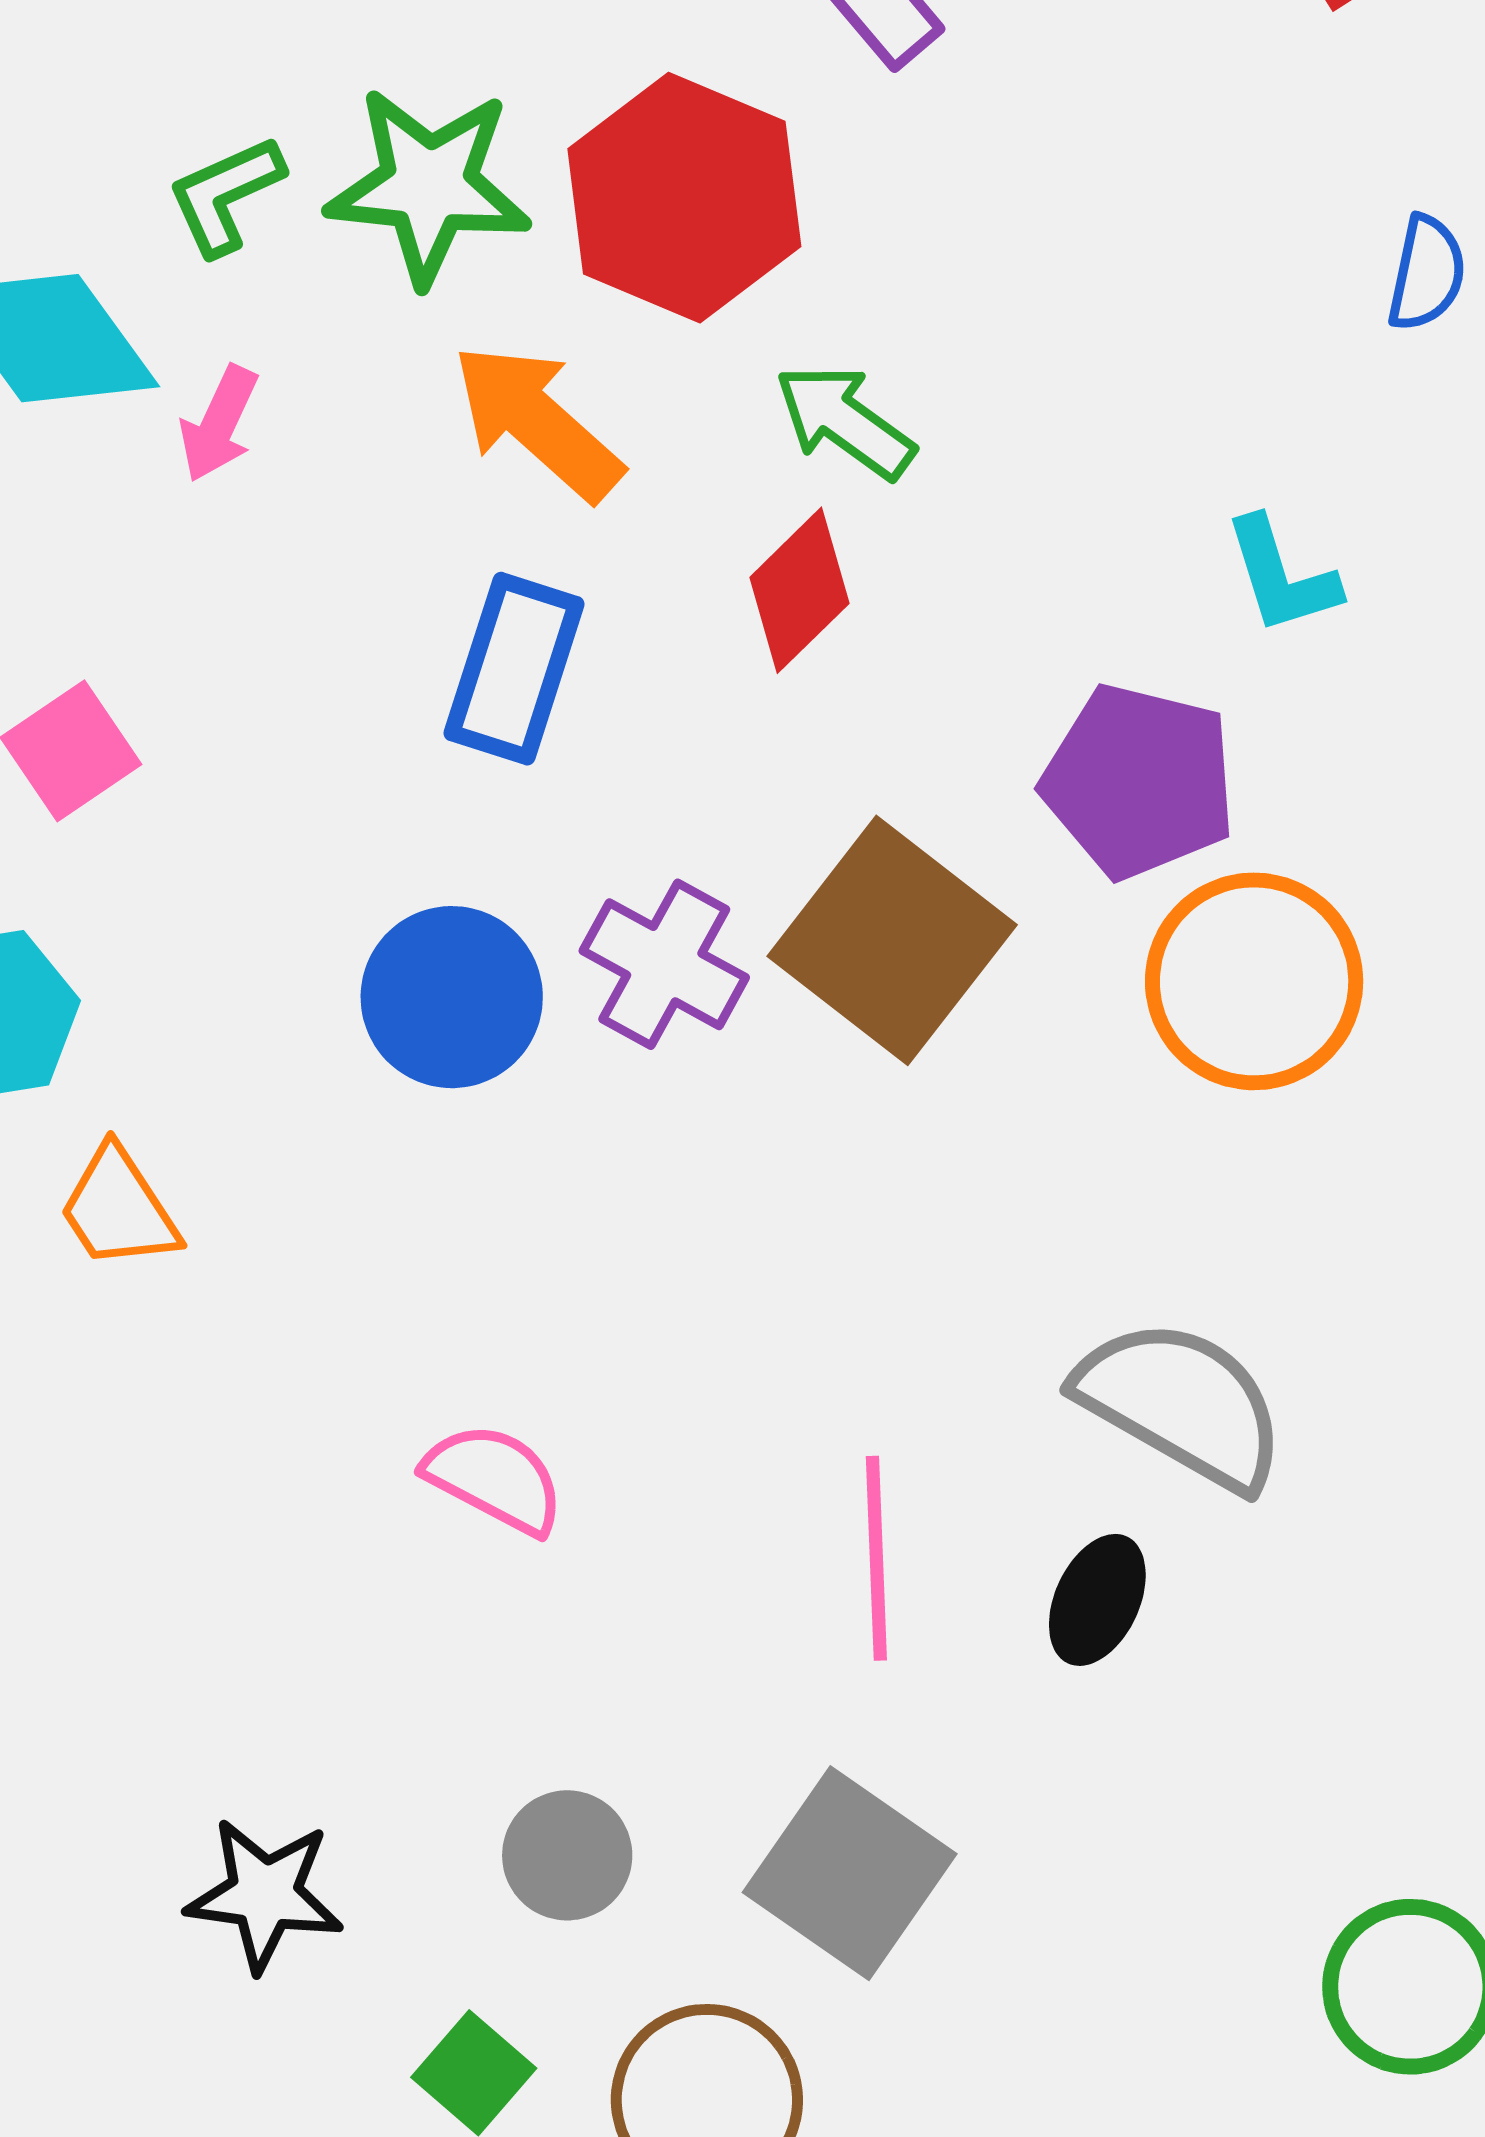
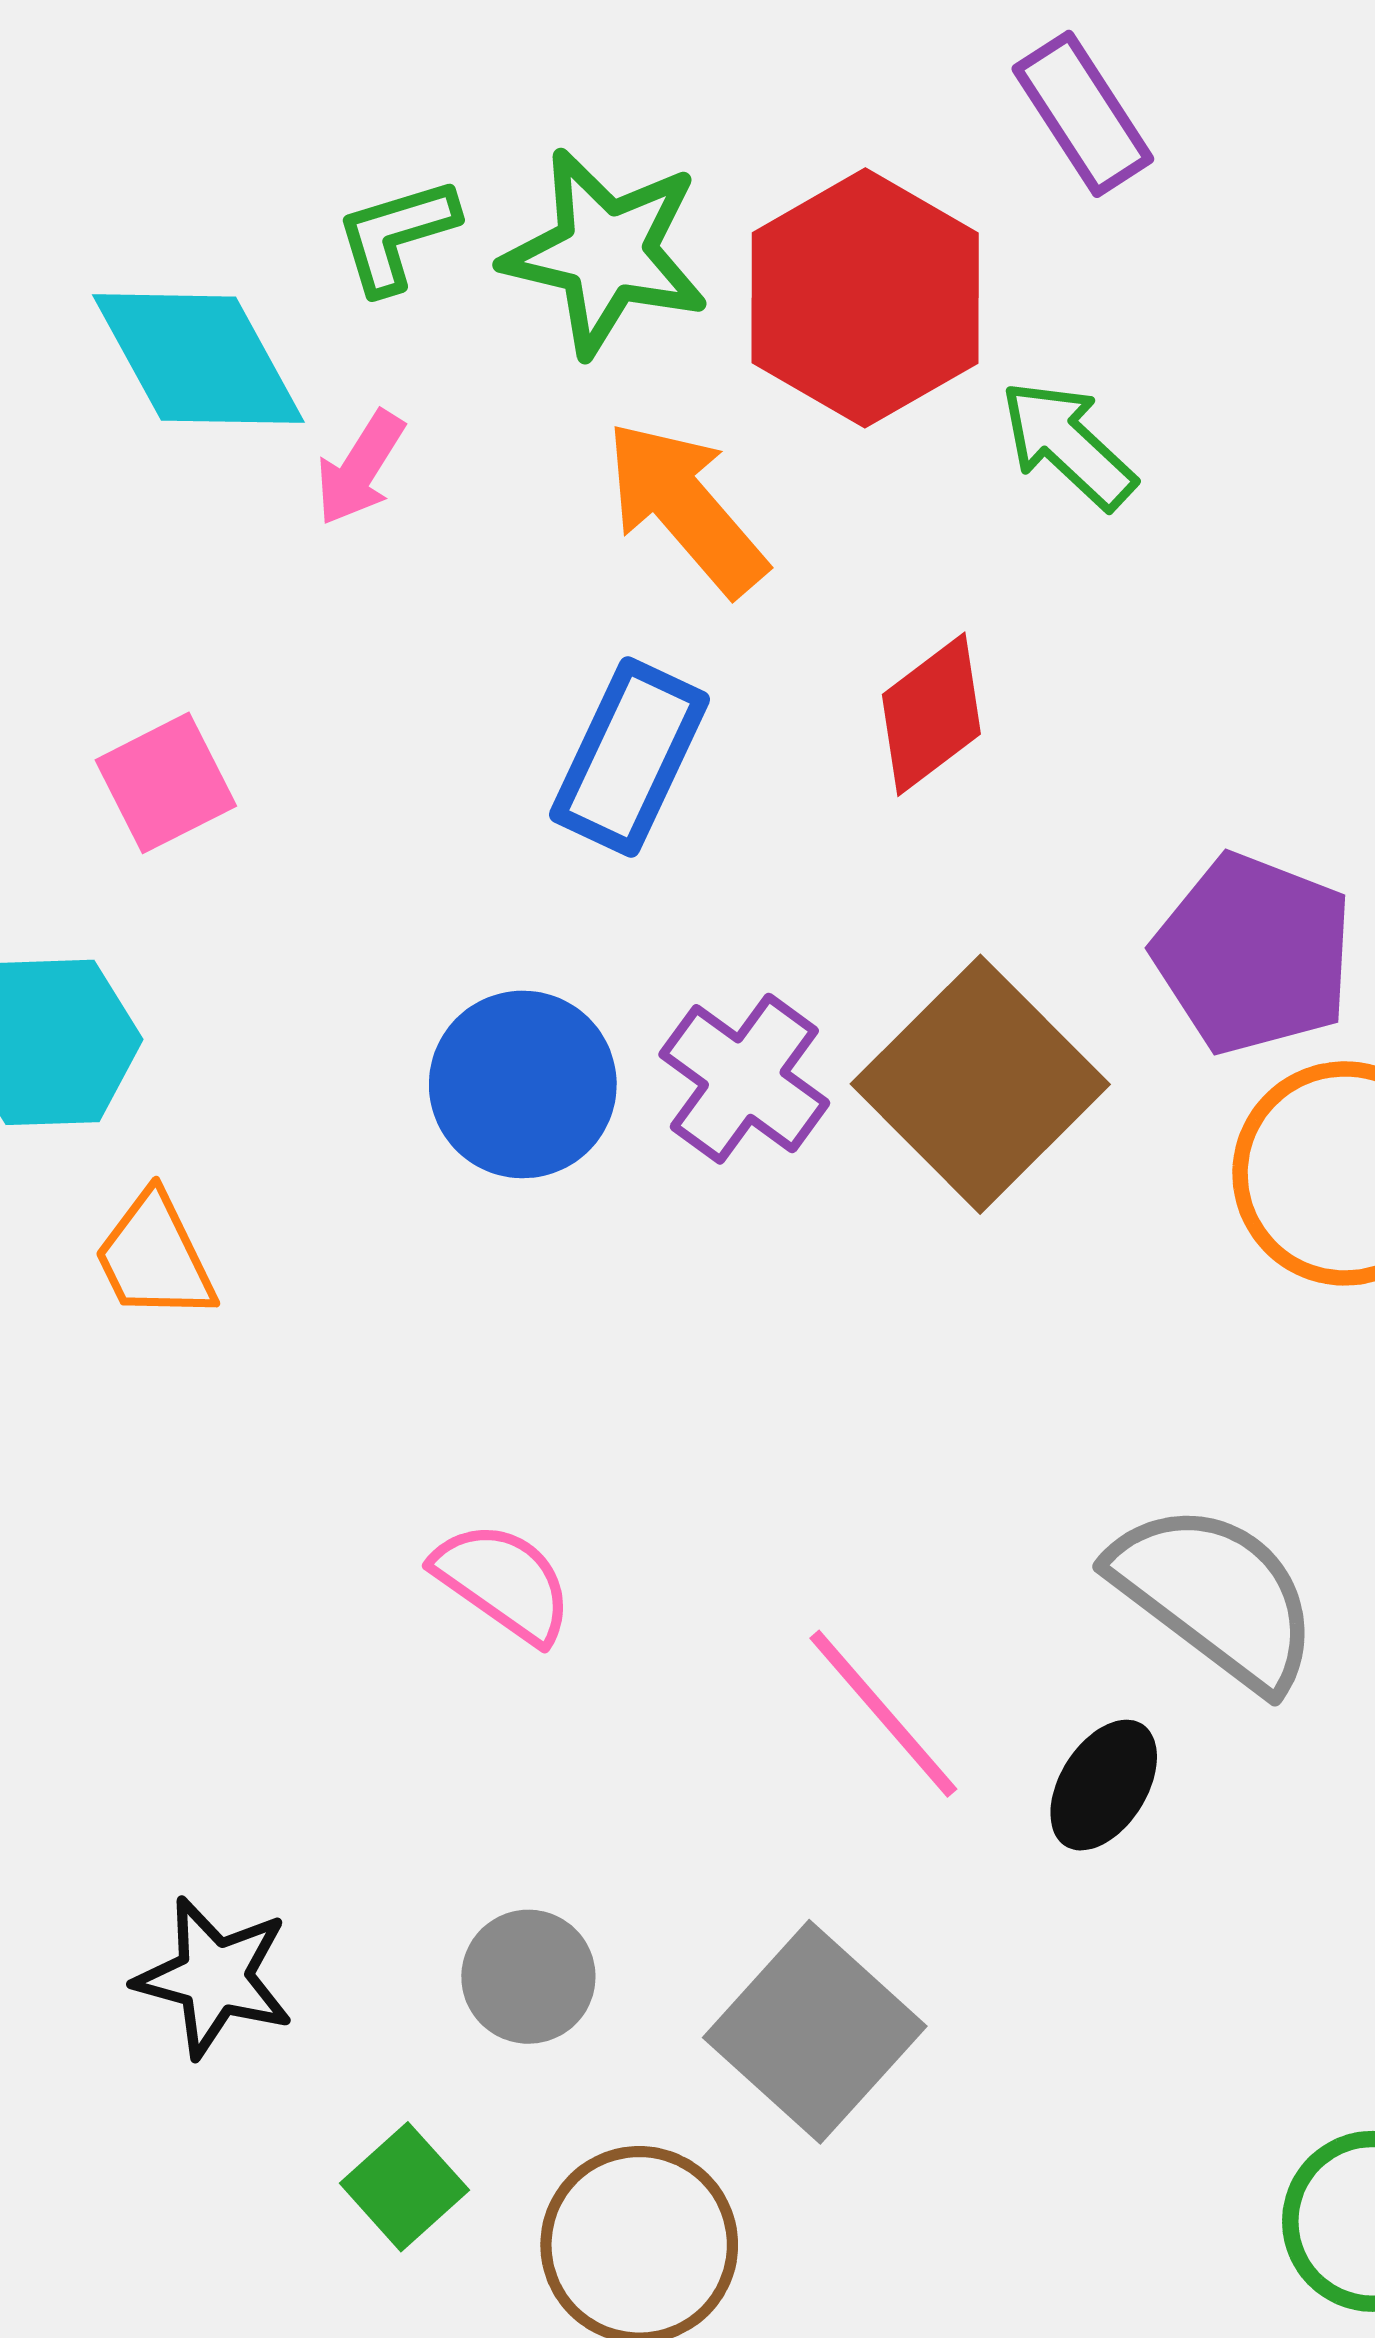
green arrow: (845, 421) -> (1068, 445), moved
pink line: (876, 1558) -> (883, 1714), turned -46

